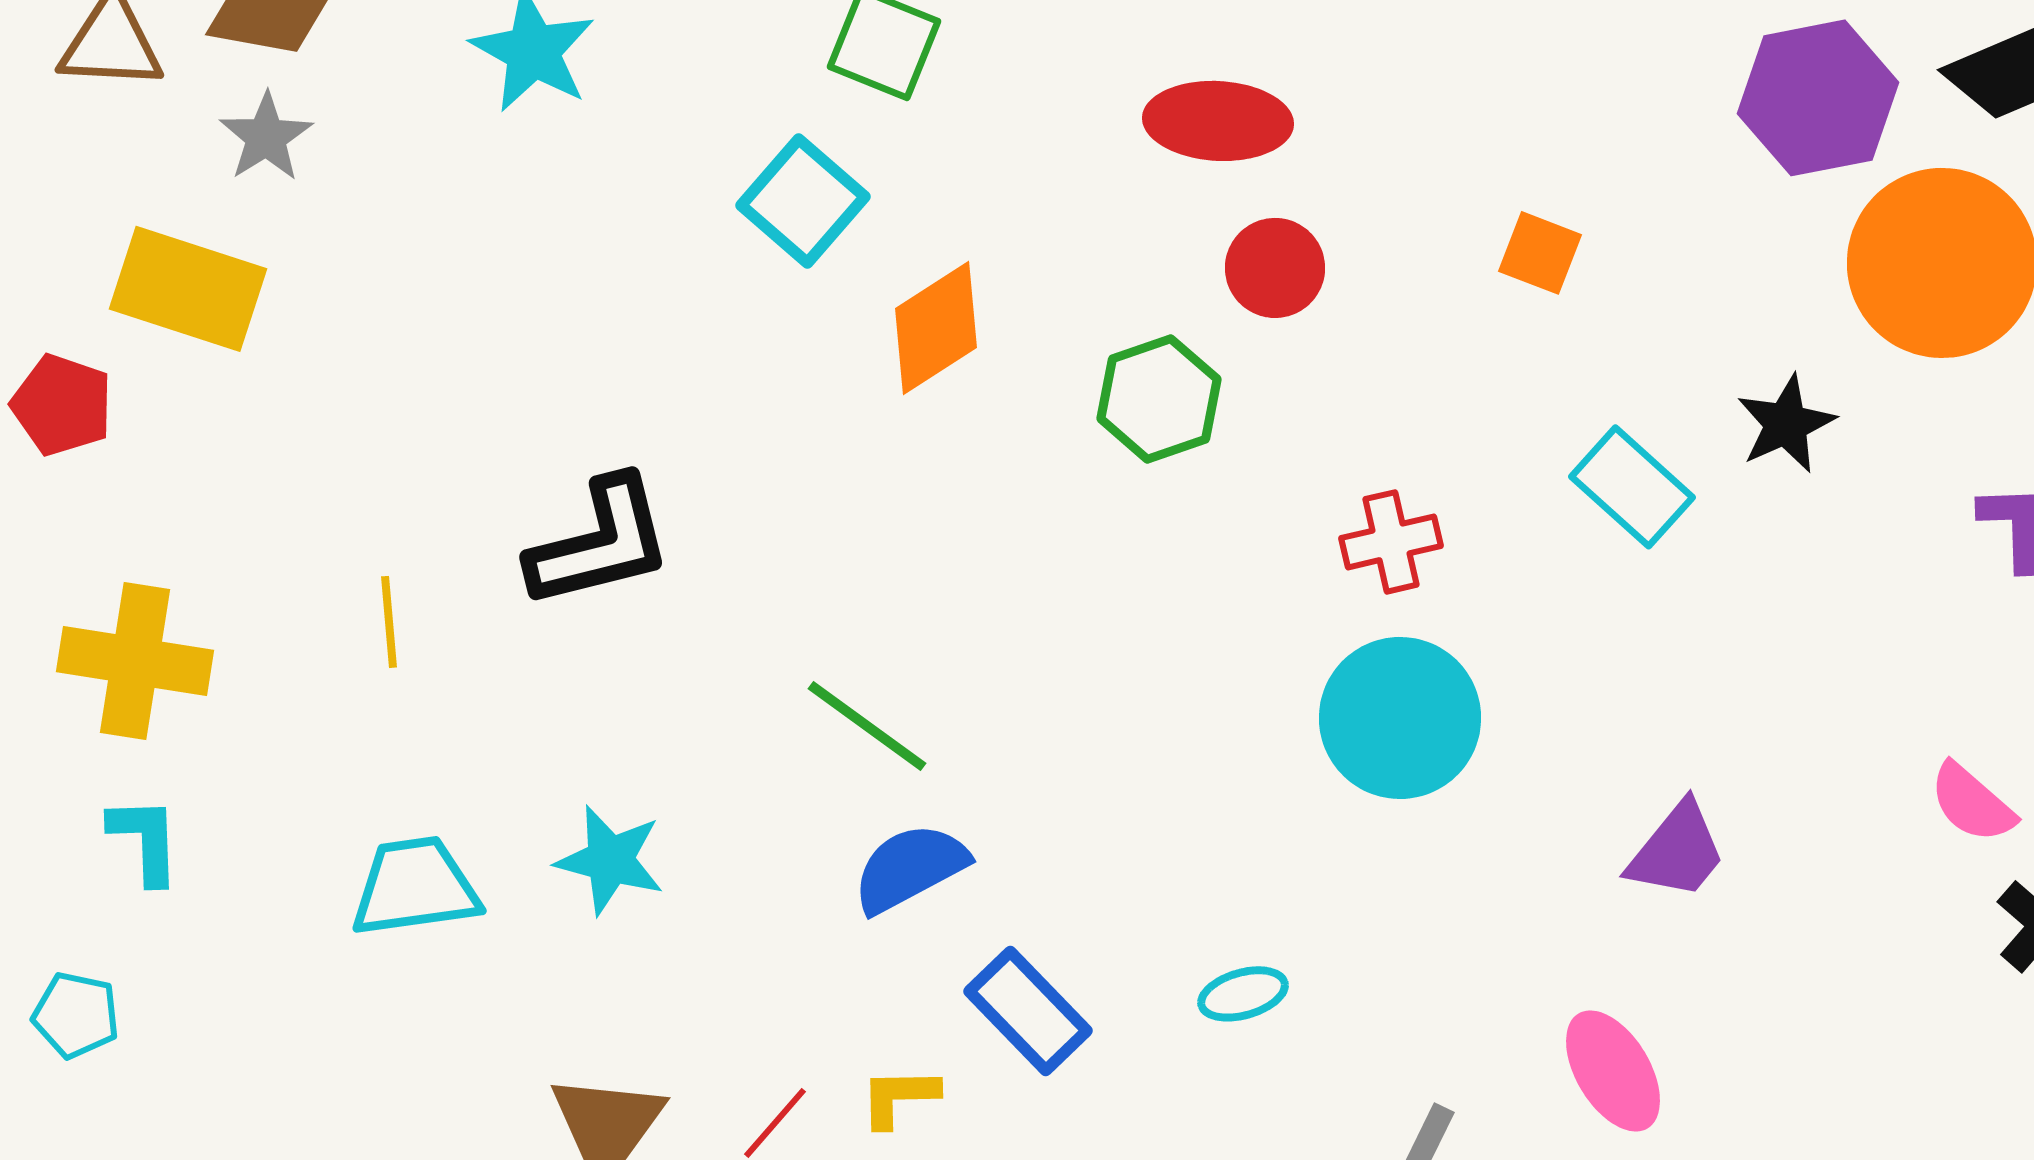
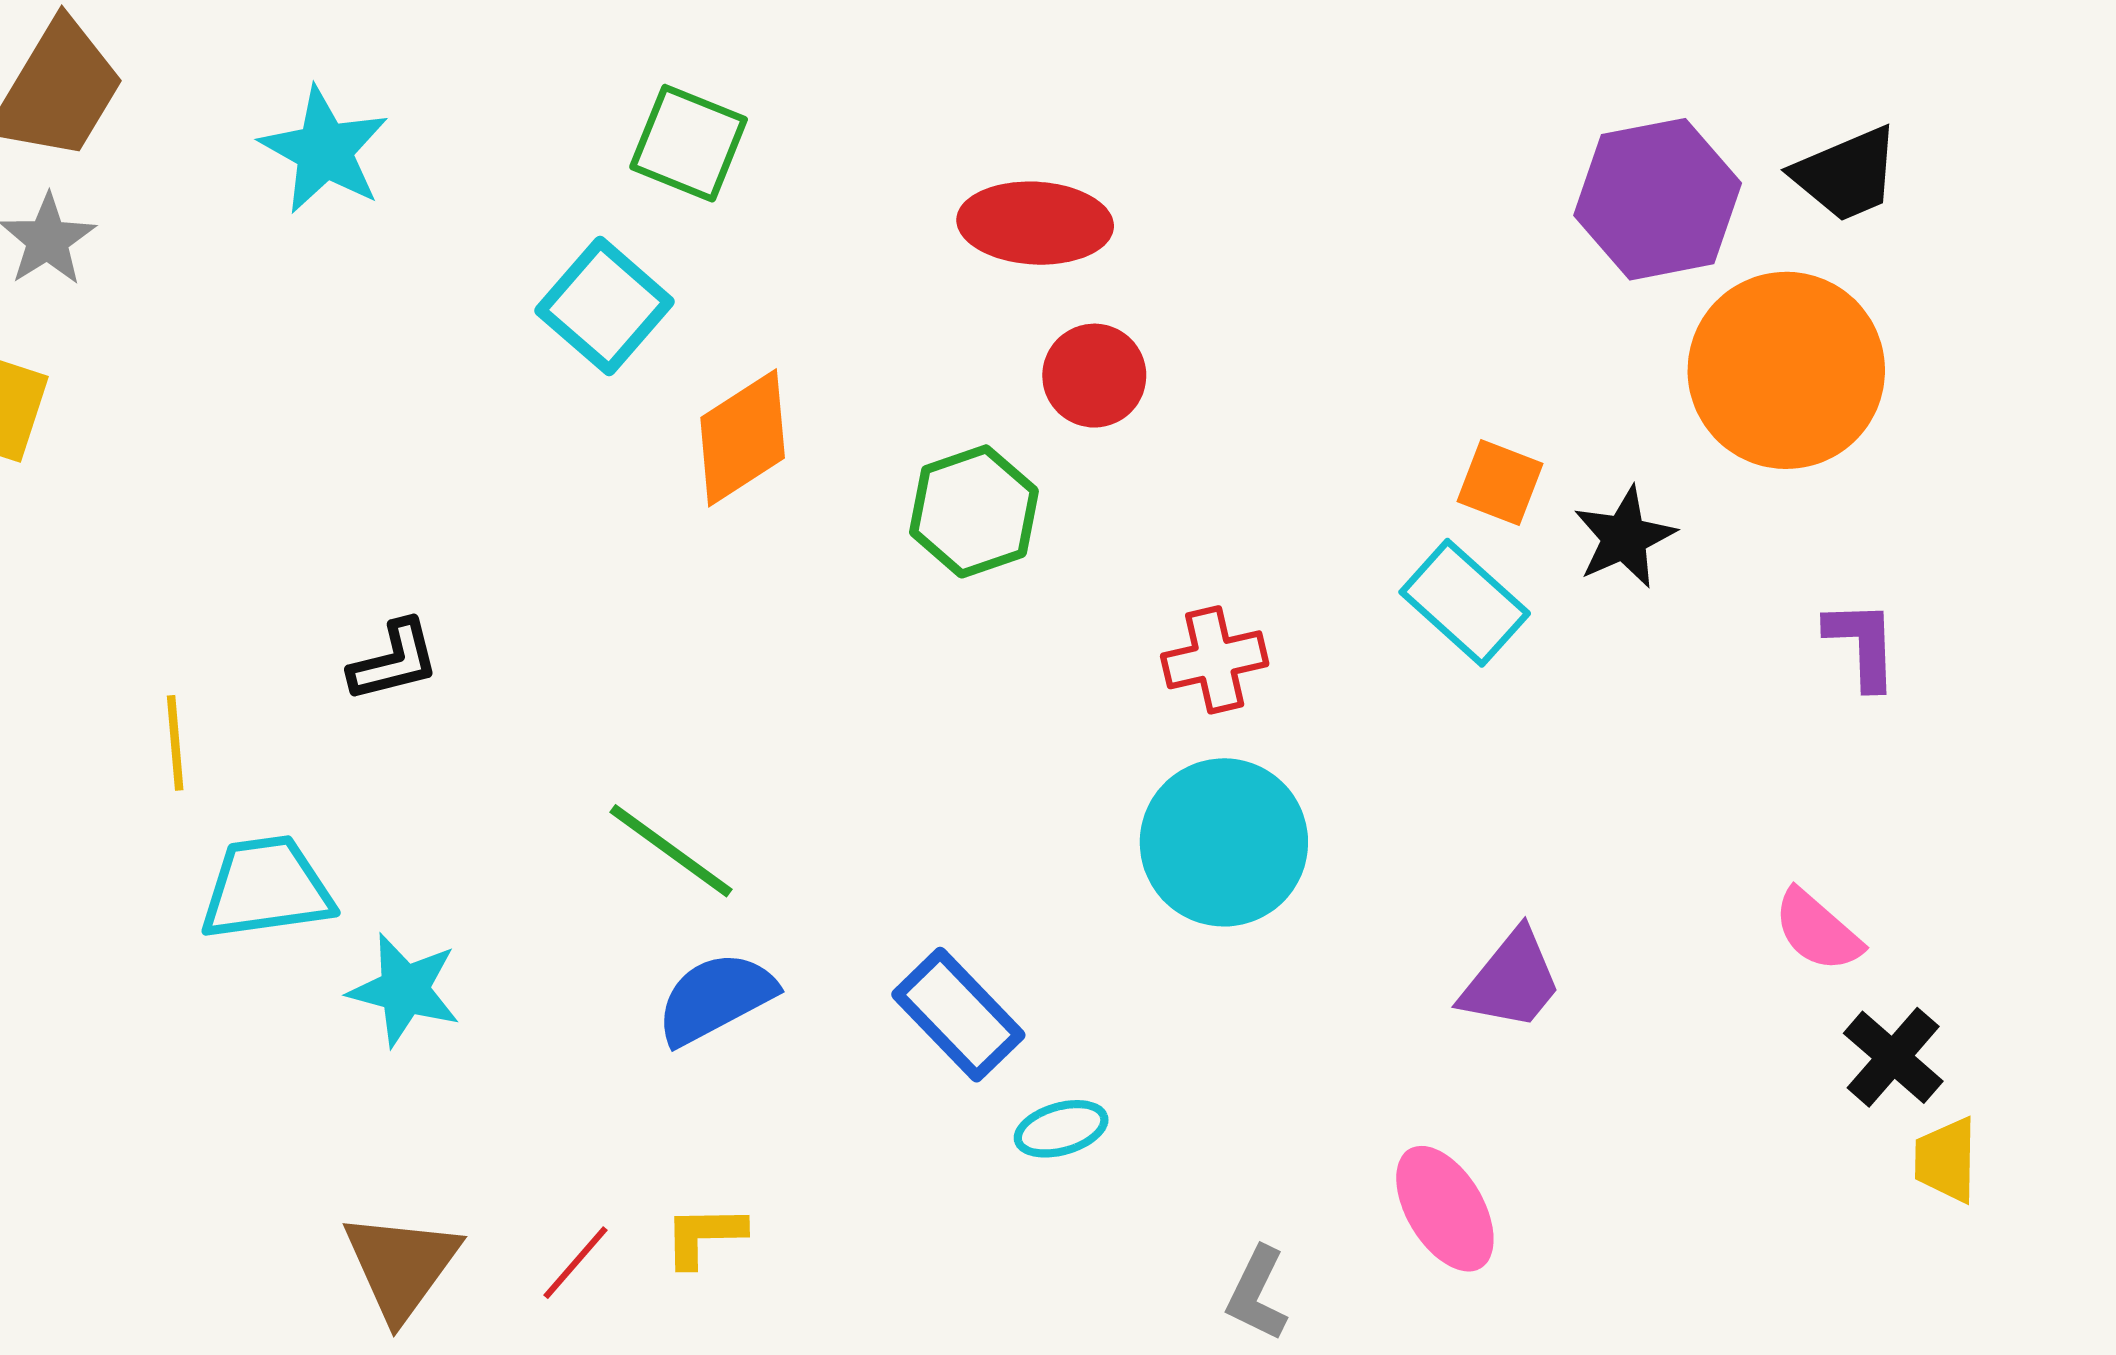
orange square: (1540, 253) -> (1500, 482), moved
black L-shape: (600, 543) -> (394, 661), size x0.6
cyan trapezoid: (415, 887) -> (266, 888), moved
blue rectangle: (1028, 1011) -> (958, 1015), moved

